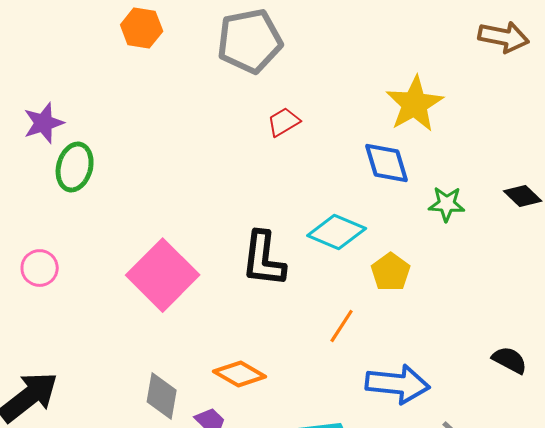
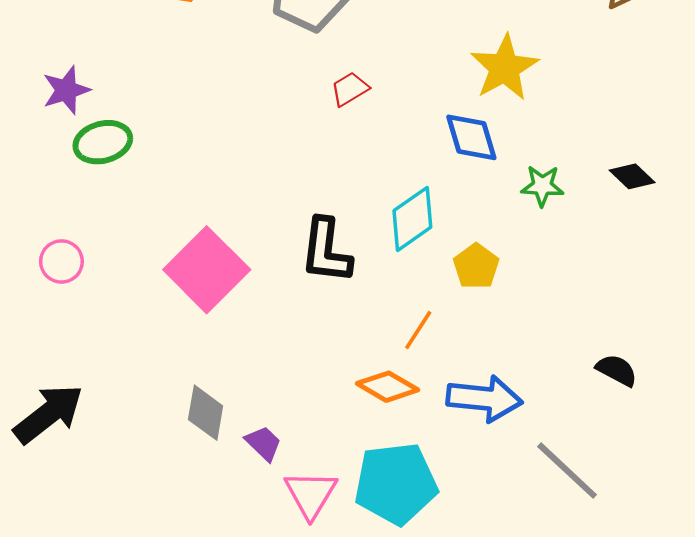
green ellipse: (75, 167) -> (103, 142), turned 60
cyan diamond: (337, 232) -> (412, 219), turned -58
orange diamond: (240, 374) -> (388, 387), moved

